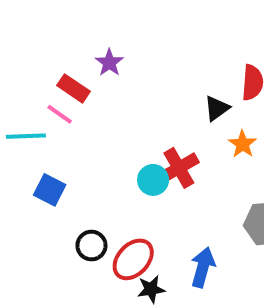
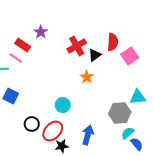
orange star: (243, 144) -> (87, 77), moved
red cross: (179, 168) -> (77, 46), moved
cyan circle: (153, 180) -> (63, 105), moved

